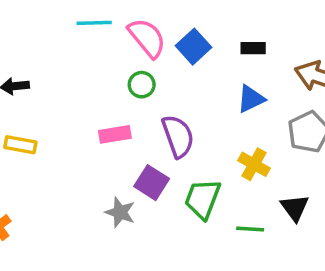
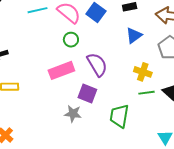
pink rectangle: (115, 134) -> (61, 70), size x1.4
green trapezoid: (203, 199) -> (119, 116), moved
green line: (250, 229) -> (146, 93), moved

